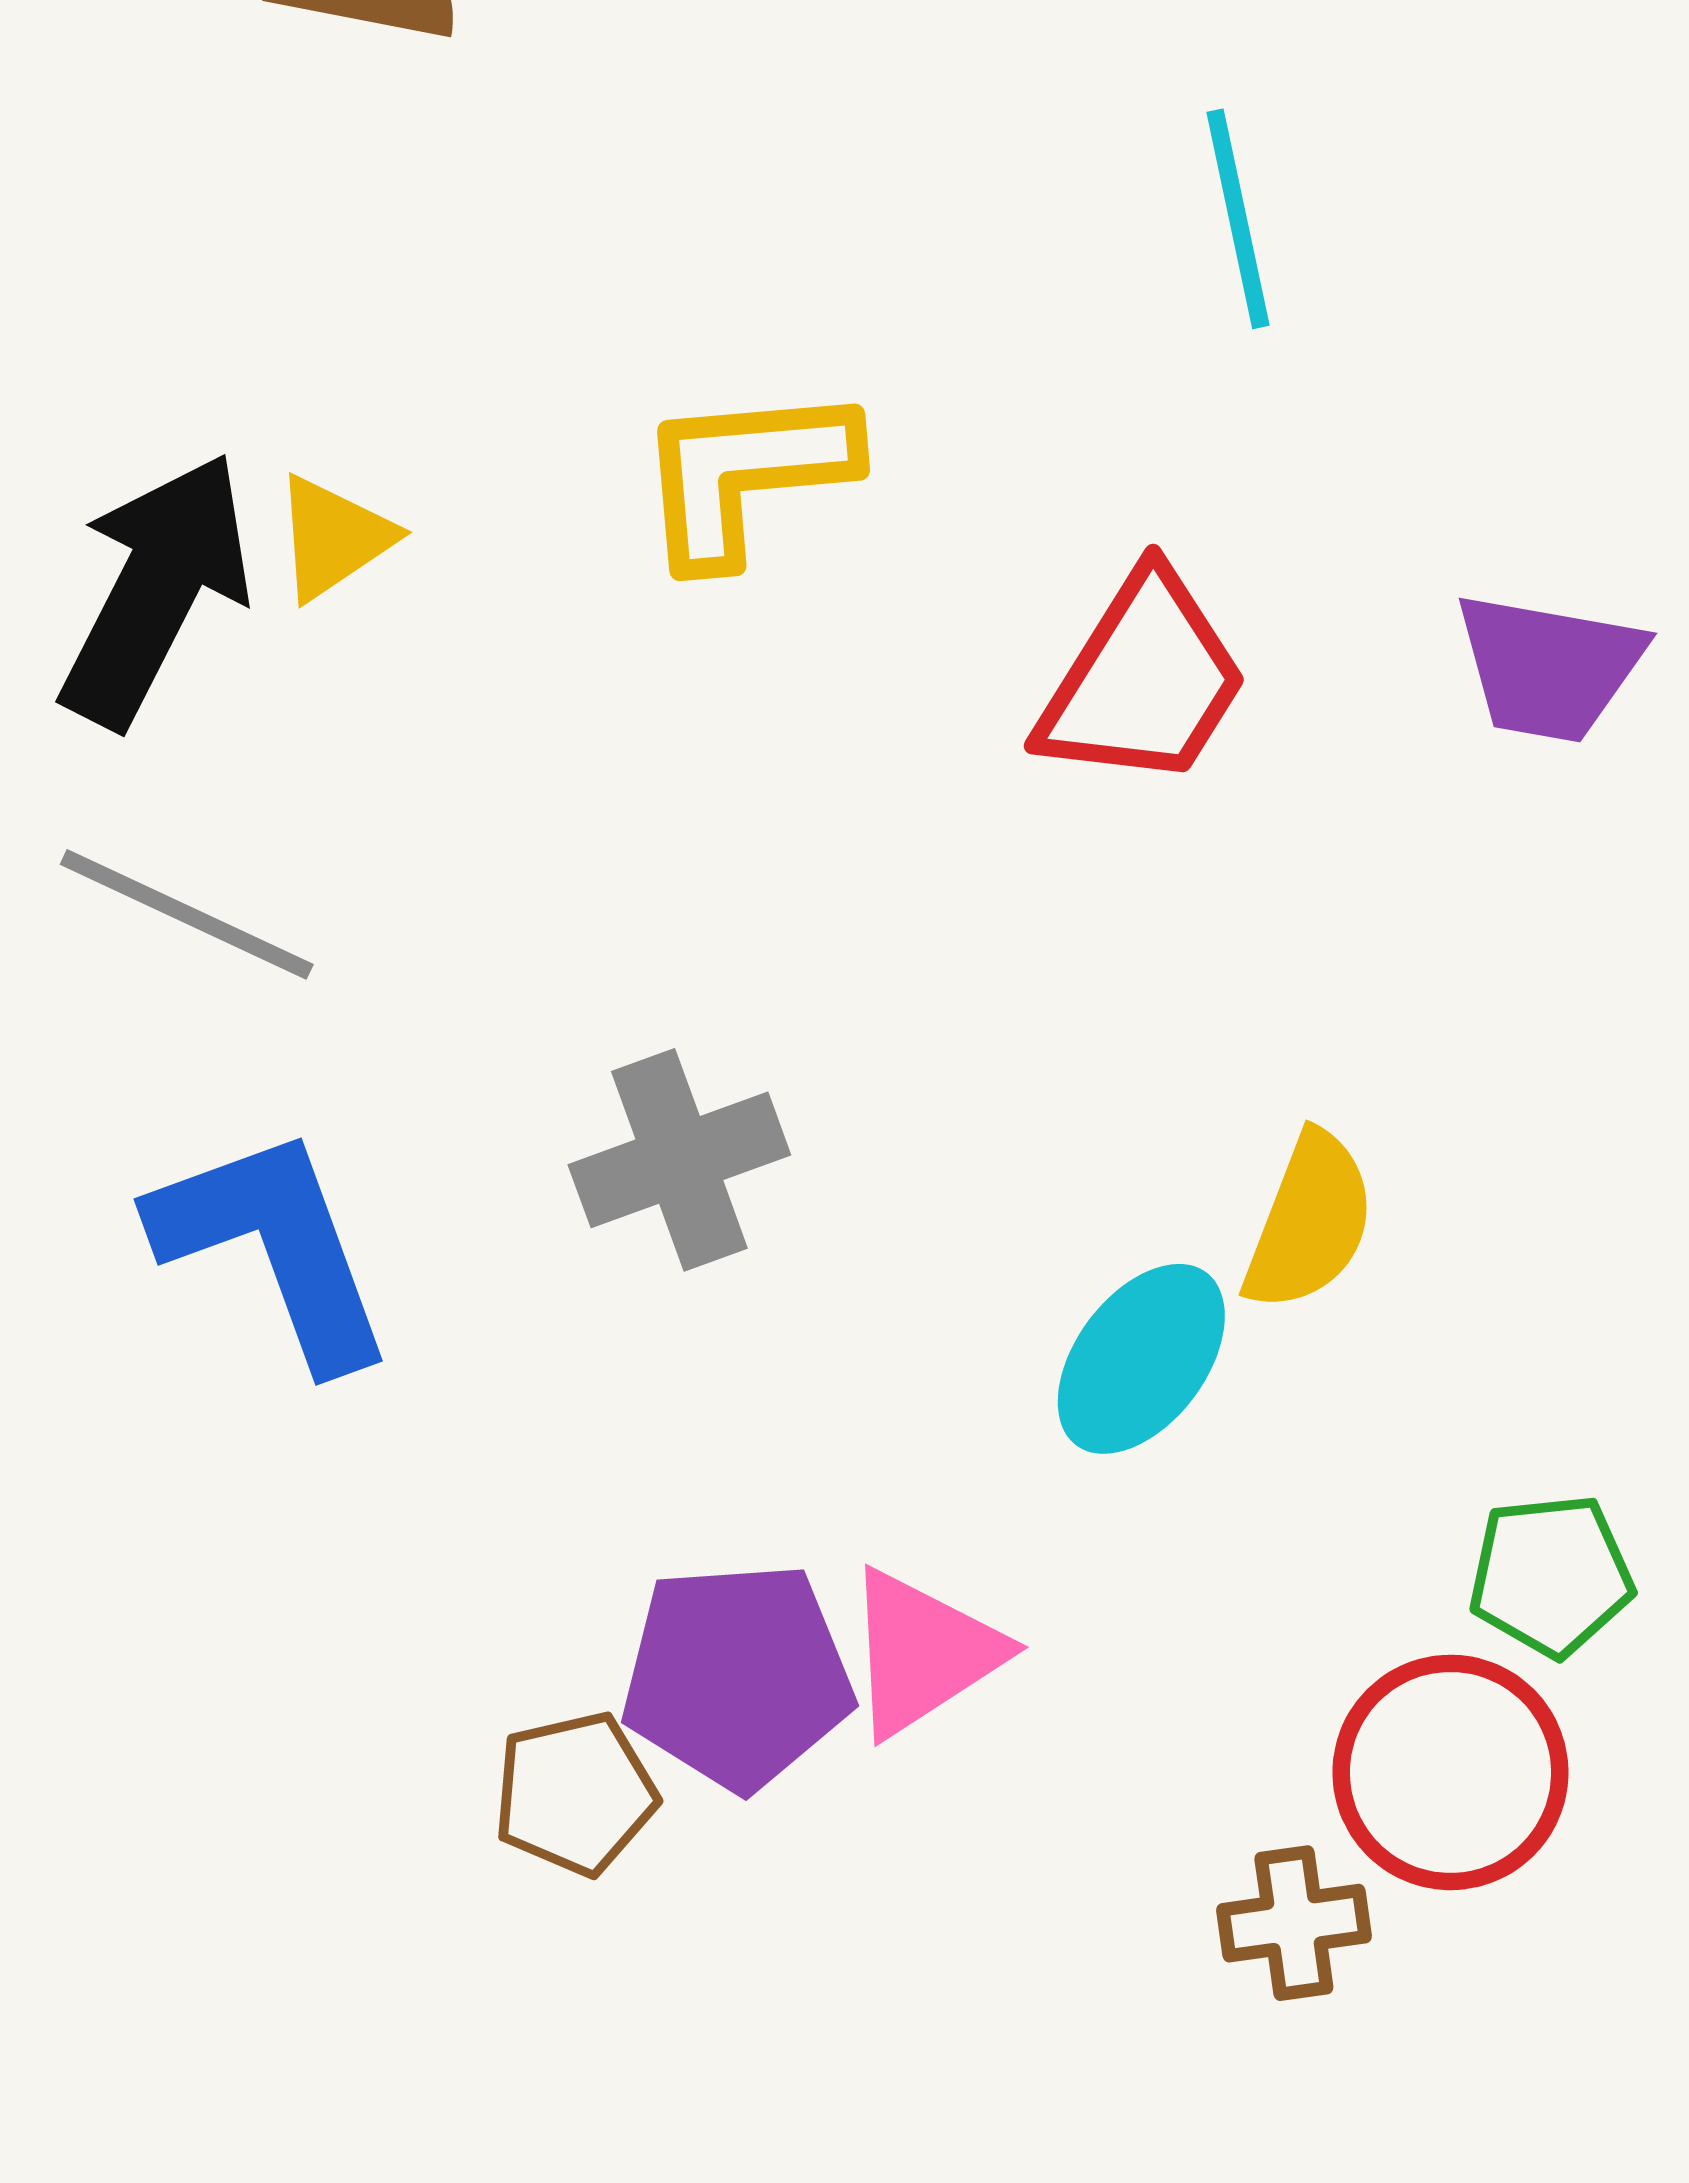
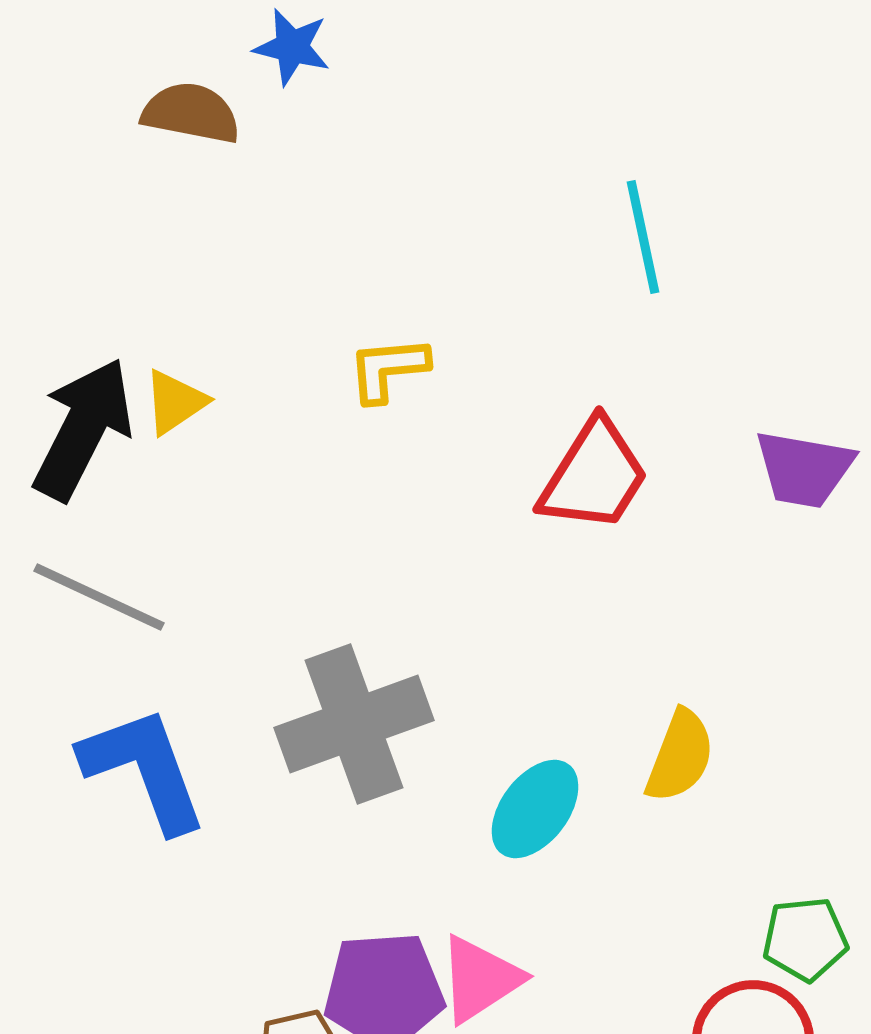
yellow L-shape: (745, 474) -> (388, 369), size x0.7
gray cross: (679, 1160) -> (354, 724), size x1.4
cyan ellipse: (1141, 1359) -> (535, 809), moved

